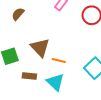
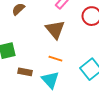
brown triangle: (40, 48) -> (55, 30), moved

